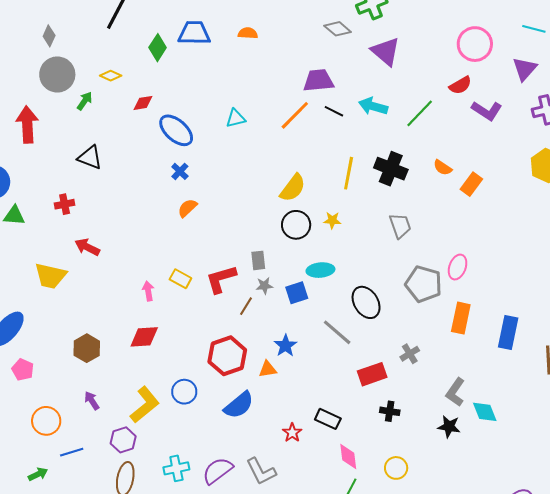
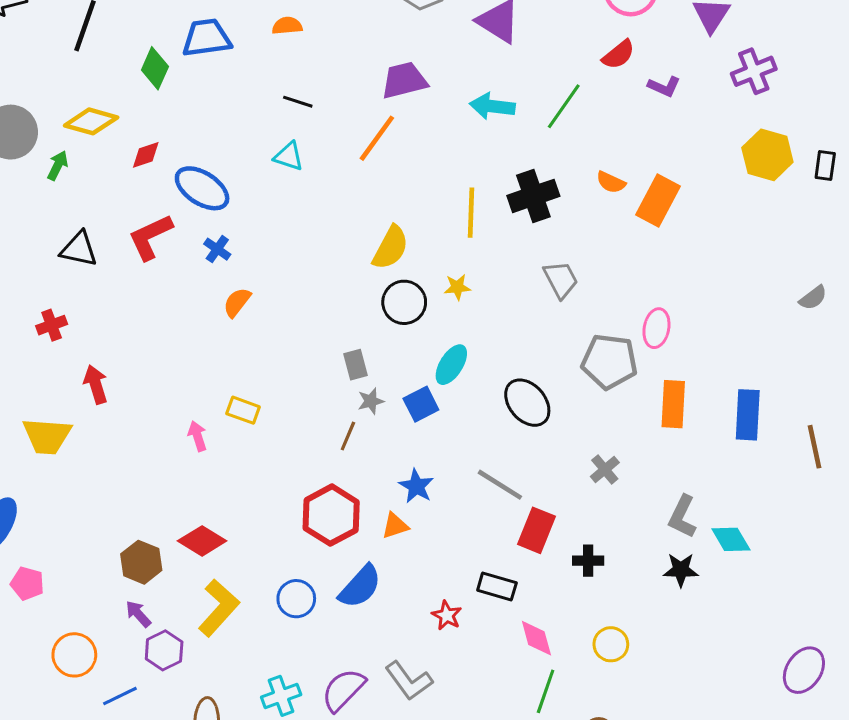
yellow diamond: (111, 76) -> (91, 121), size x1.6
black line: (334, 111) -> (298, 102), moved
purple L-shape: (487, 111) -> (664, 86), size x0.7
cyan triangle: (236, 118) -> (289, 156), turned 40
black cross: (391, 169) -> (533, 196), turned -32
orange rectangle: (471, 184) -> (658, 200), size x1.4
red arrow: (87, 247) -> (96, 384), turned 55
cyan ellipse: (320, 270) -> (451, 365), turned -44
red L-shape: (221, 279) -> (150, 237), moved
gray line: (337, 332) -> (500, 485), moved
red diamond: (144, 337) -> (202, 541), moved, turned 44
brown hexagon: (87, 348) -> (141, 562), moved
red rectangle: (372, 374) -> (536, 530), moved, turned -40
blue circle: (184, 392) -> (296, 599), moved
purple hexagon: (123, 440) -> (164, 650), moved

